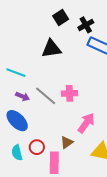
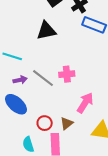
purple arrow: (23, 96) -> (20, 80), turned -32
red circle: (37, 147) -> (45, 123), moved
cyan semicircle: (17, 153) -> (28, 144), moved

